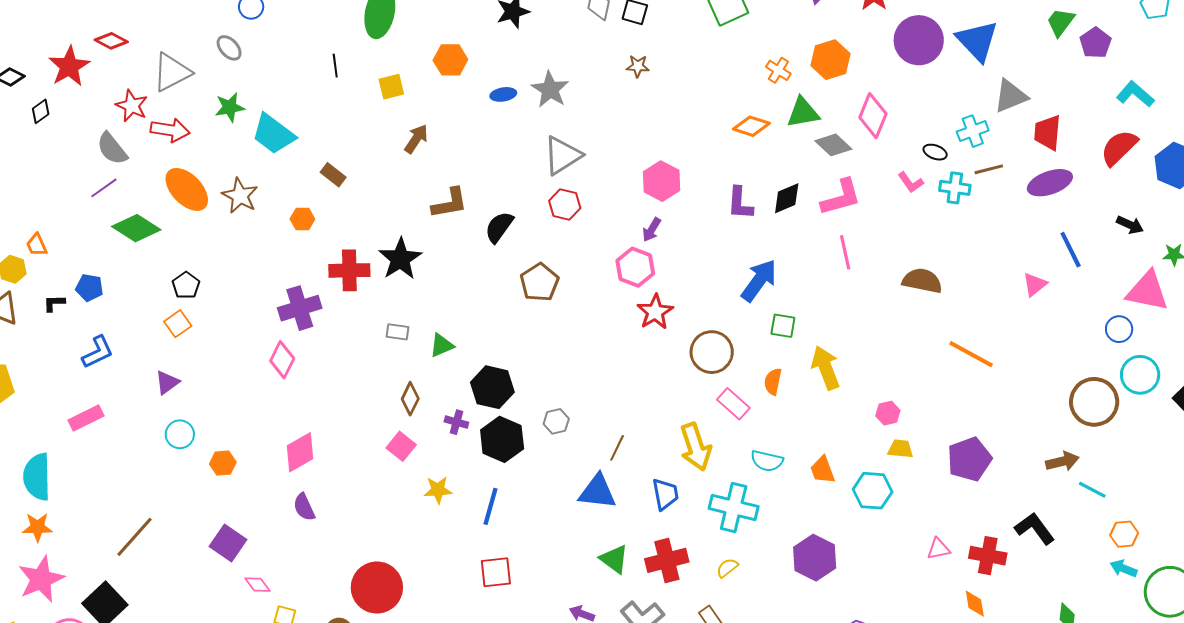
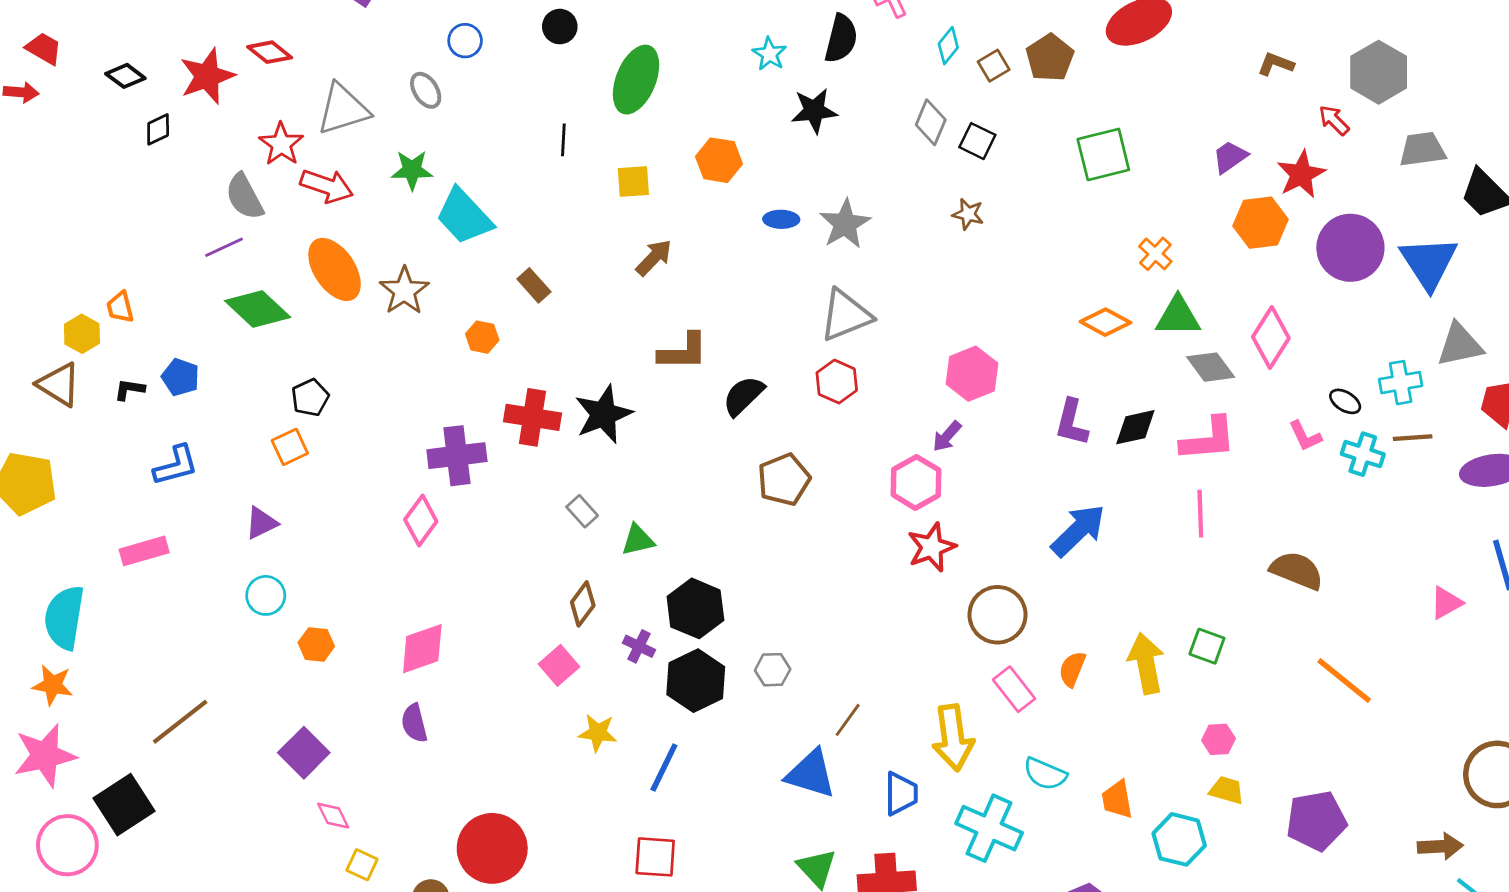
orange hexagon: (830, 60) -> (1261, 223), moved
green square: (783, 326) -> (1207, 646), moved
gray rectangle: (398, 332) -> (582, 511), turned 30

